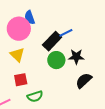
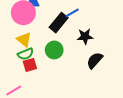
green circle: (56, 60) -> (54, 50), moved
green semicircle: (35, 96) -> (26, 54), moved

